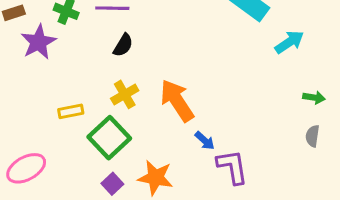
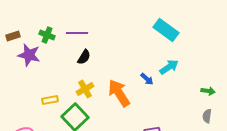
purple star: (38, 42) -> (29, 55), turned -30
cyan arrow: (289, 42) -> (169, 67), moved
blue arrow: (205, 141) -> (147, 79), moved

